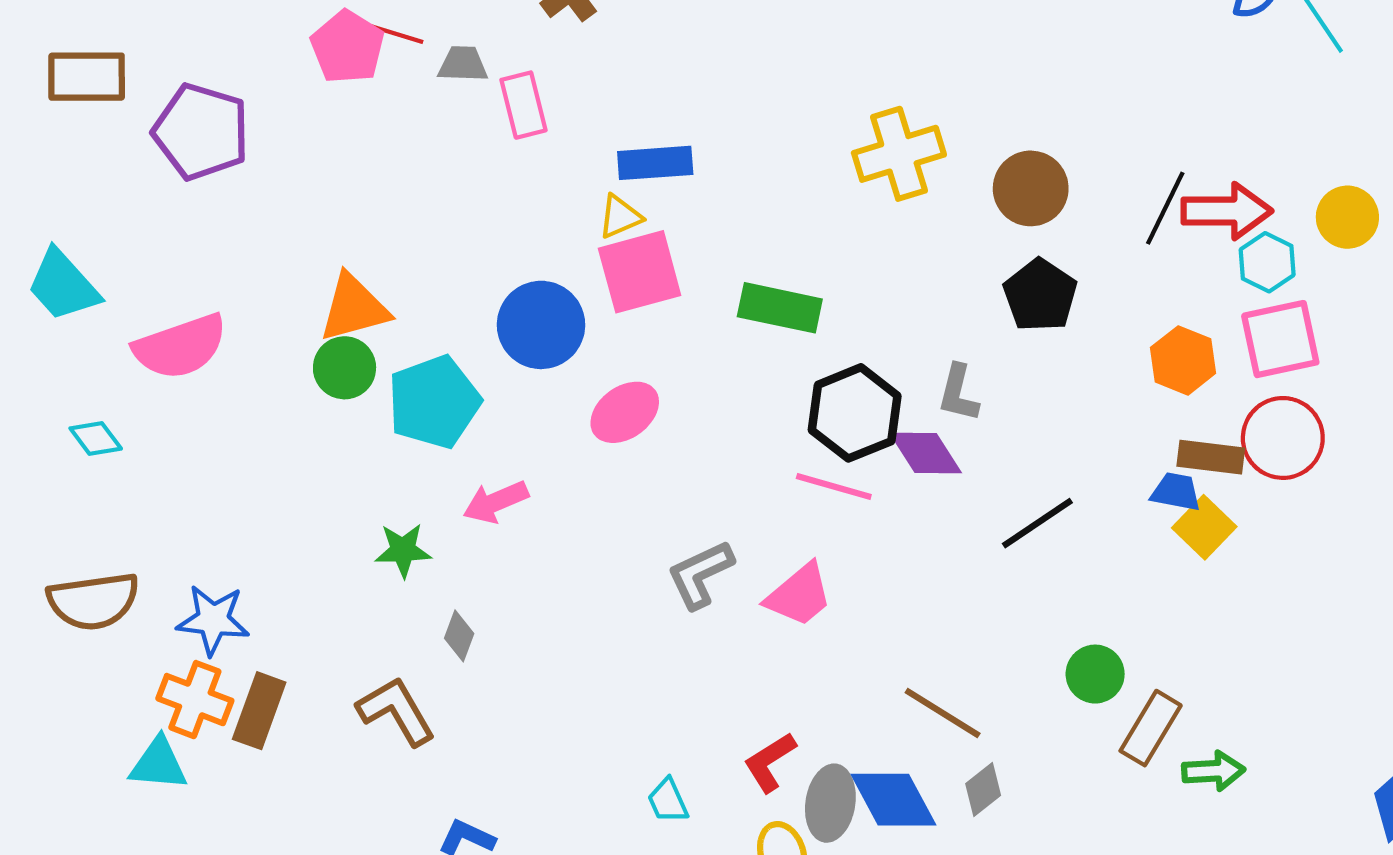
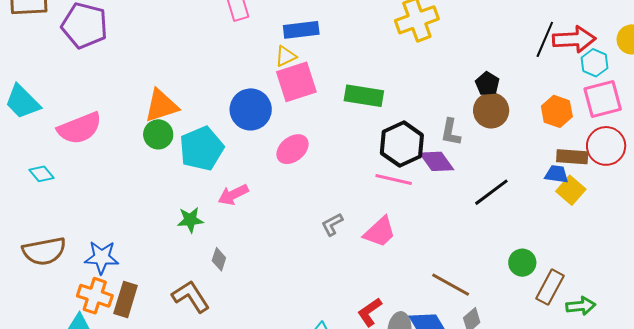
brown circle: (1031, 188) -> (491, 110), moved
black pentagon: (1040, 295) -> (487, 84), size x0.7
gray L-shape: (700, 574) -> (332, 224), size x0.7

